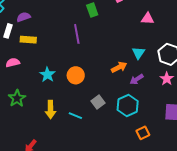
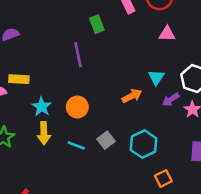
yellow rectangle: (28, 40) -> (19, 79), moved
purple arrow: (137, 79) -> (171, 100), moved
yellow arrow: (51, 110) -> (44, 133), moved
cyan line: (75, 116) -> (76, 145), moved

